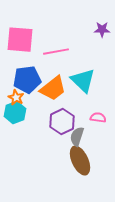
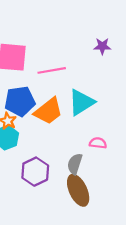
cyan triangle: (83, 81) -> (81, 102), turned 44
purple hexagon: (62, 122) -> (35, 172), moved

